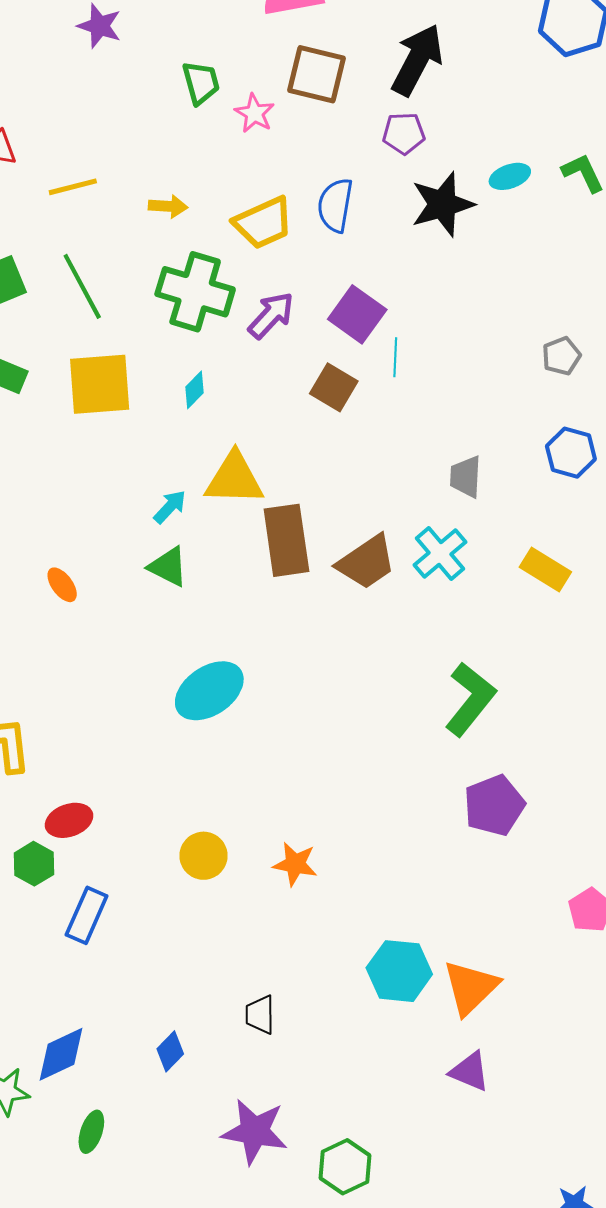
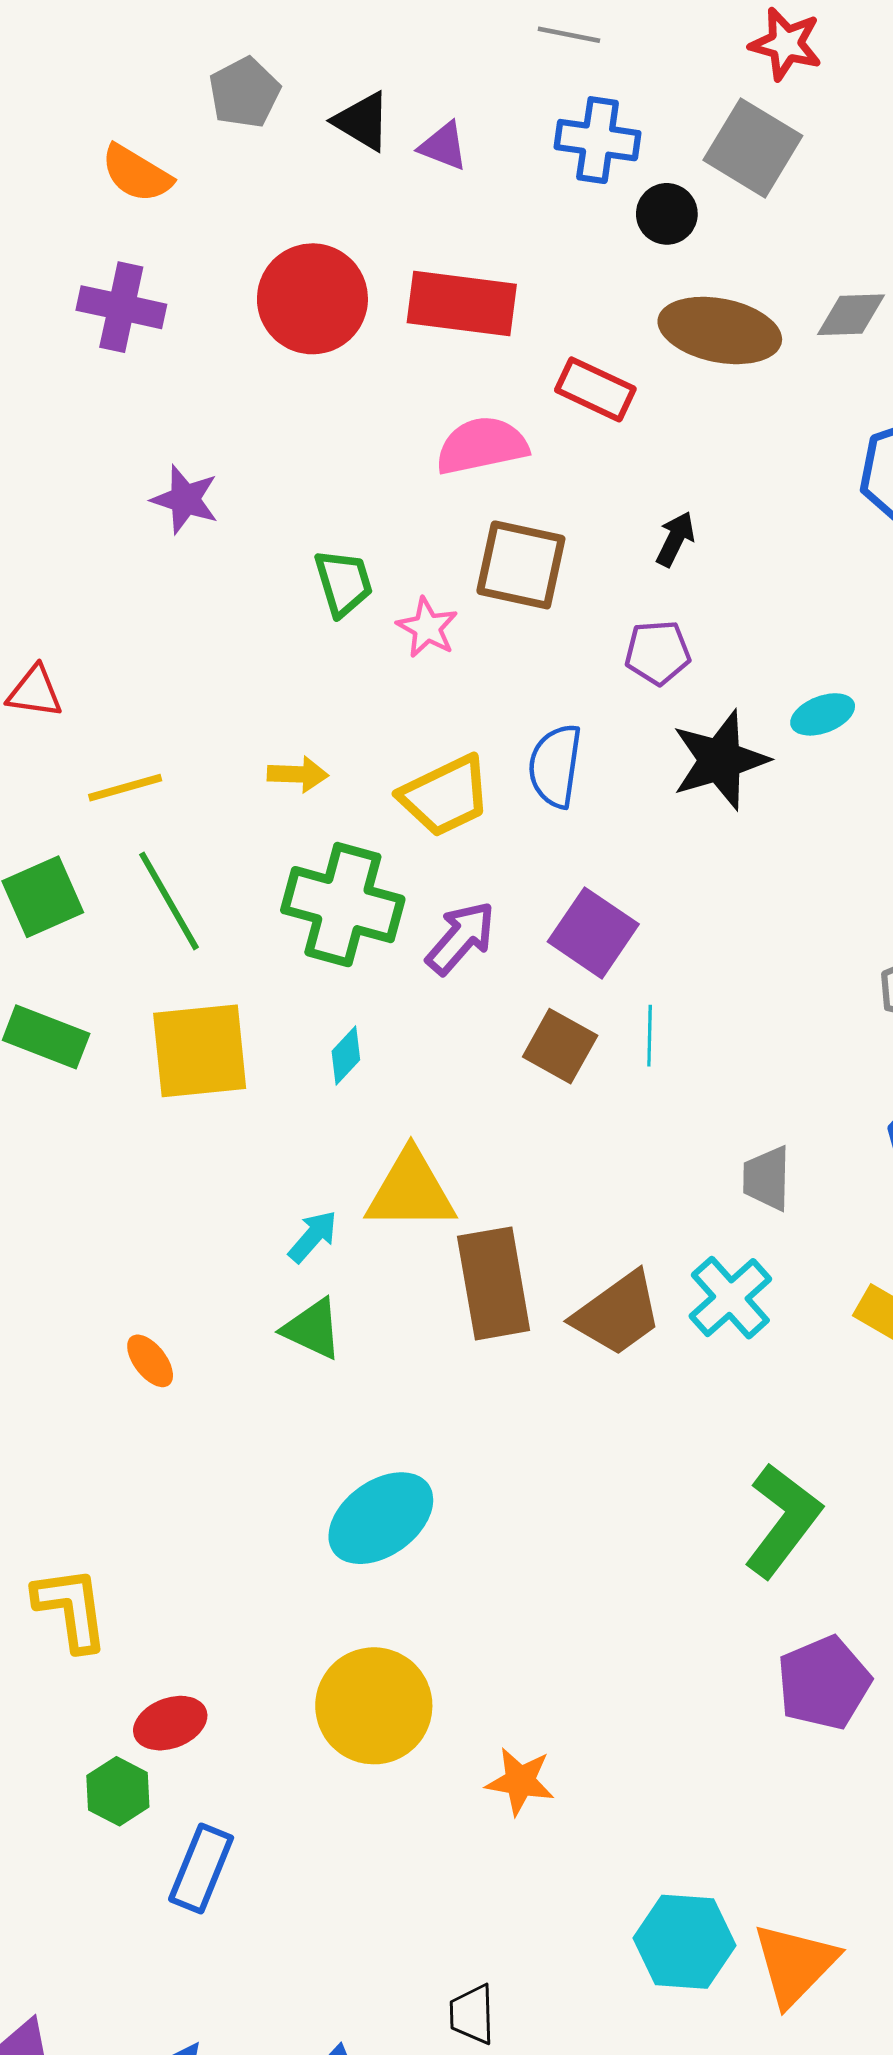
black arrow: (417, 60) -> (675, 539), size x0.5
yellow line: (73, 187) -> (125, 788), moved
cyan line: (395, 357) -> (650, 1036), moved
yellow circle: (204, 856) -> (374, 1706), moved, size x1.6

